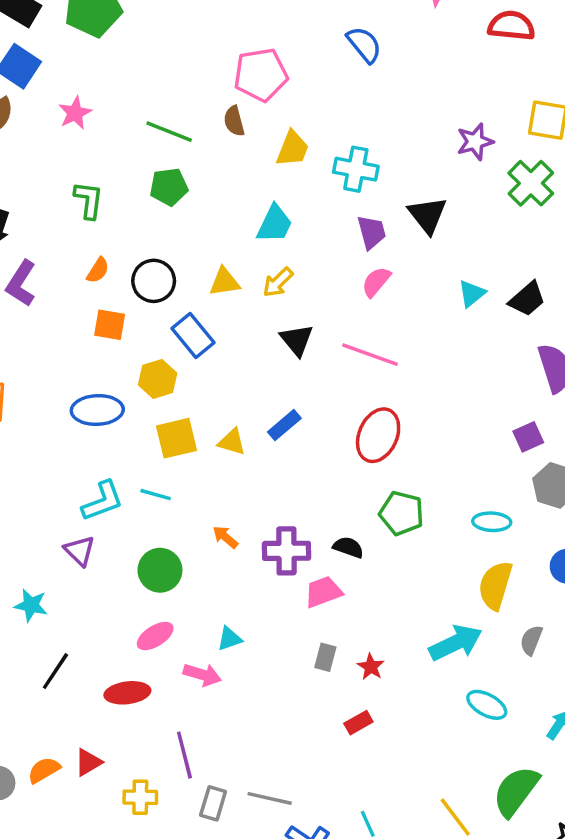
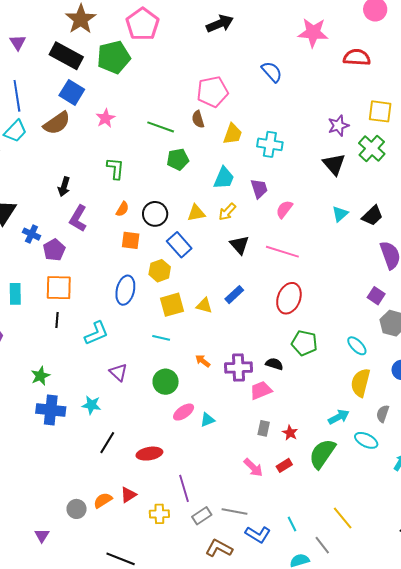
green pentagon: (169, 187) -> (178, 159), moved
black triangle: (427, 215) -> (334, 164), moved
purple trapezoid: (372, 232) -> (259, 189), moved
blue ellipse: (97, 410) -> (125, 290), turned -72
purple square: (528, 437) -> (376, 296), turned -30
cyan L-shape: (103, 501) -> (96, 333), moved
cyan ellipse: (492, 522) -> (357, 346), turned 45
pink ellipse: (155, 636) -> (184, 412), moved
cyan arrow: (456, 643) -> (339, 417), size x0.7
pink arrow: (202, 675) -> (253, 468), moved, turned 30
cyan ellipse: (487, 705) -> (366, 440), moved
green semicircle: (516, 791) -> (322, 454), moved
gray rectangle: (213, 803) -> (202, 516), turned 42

